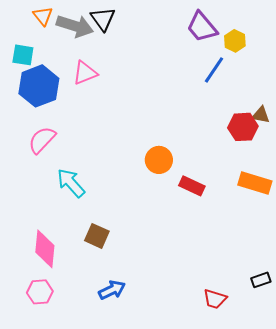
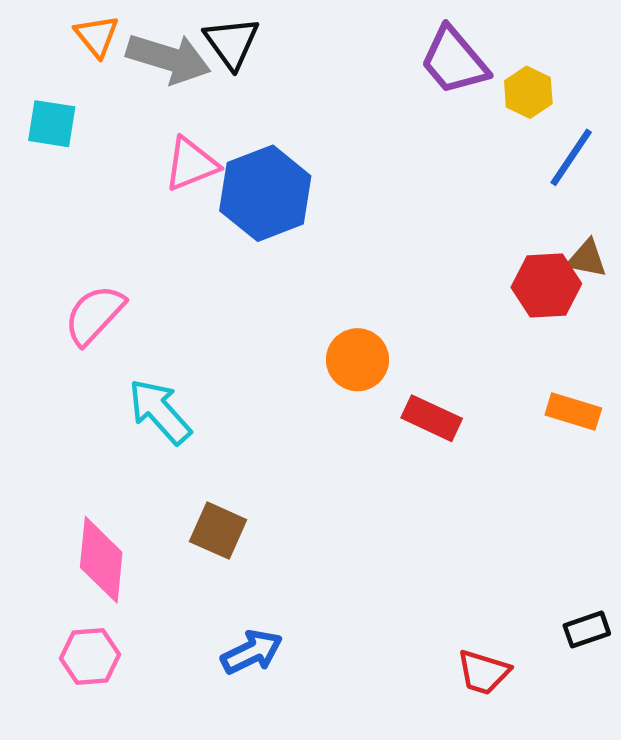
blue line: (214, 70) -> (571, 157), moved
blue hexagon: (39, 86) -> (265, 193), moved
orange rectangle: (255, 183) -> (573, 411), size x0.7

